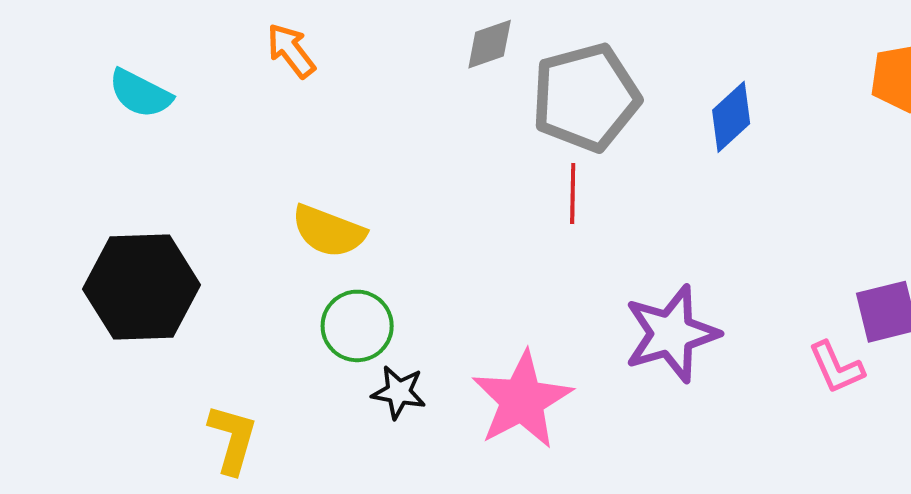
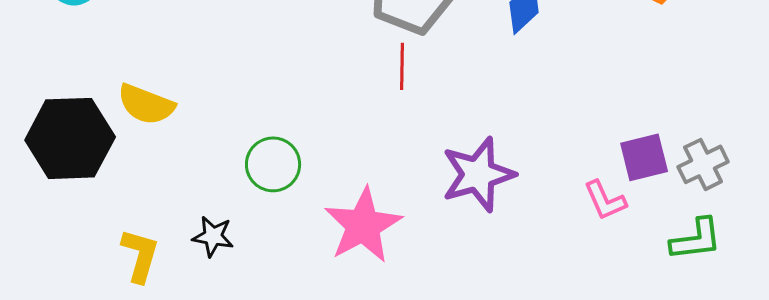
yellow semicircle: (329, 231) -> (146, 104), moved
green circle: (357, 326) -> (273, 164), moved
black star: (399, 392) -> (213, 236), moved

